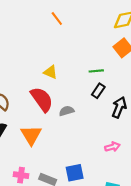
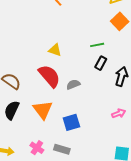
blue square: (75, 173) -> (71, 122), moved
pink cross: (21, 175) -> (37, 148), turned 32

